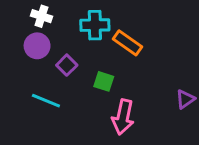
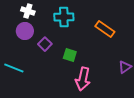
orange rectangle: (127, 43) -> (105, 29), moved
cyan line: (46, 101) -> (14, 68), moved

